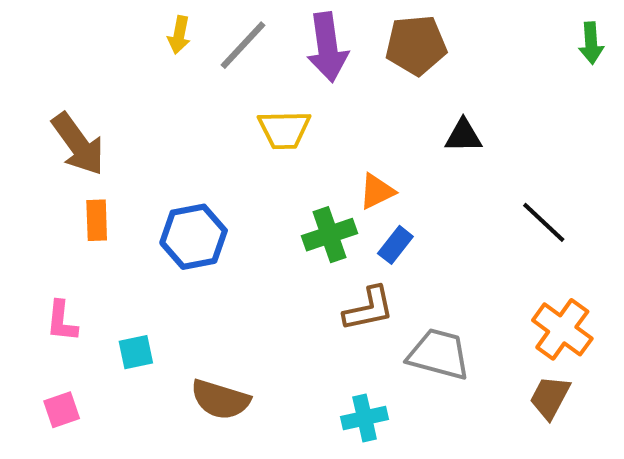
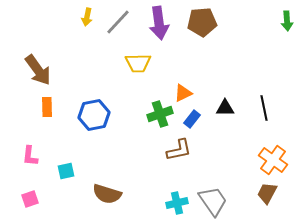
black triangle: (463, 136) -> (225, 108), moved
black line: (544, 222) -> (264, 108), turned 35
gray trapezoid: (439, 354) -> (213, 201), moved, turned 40

